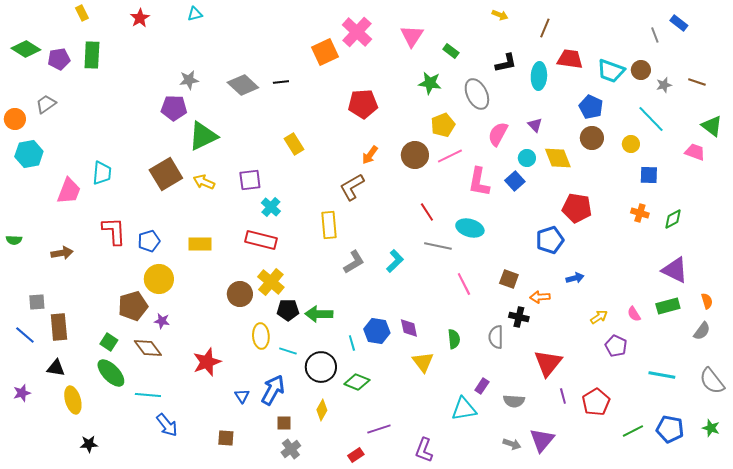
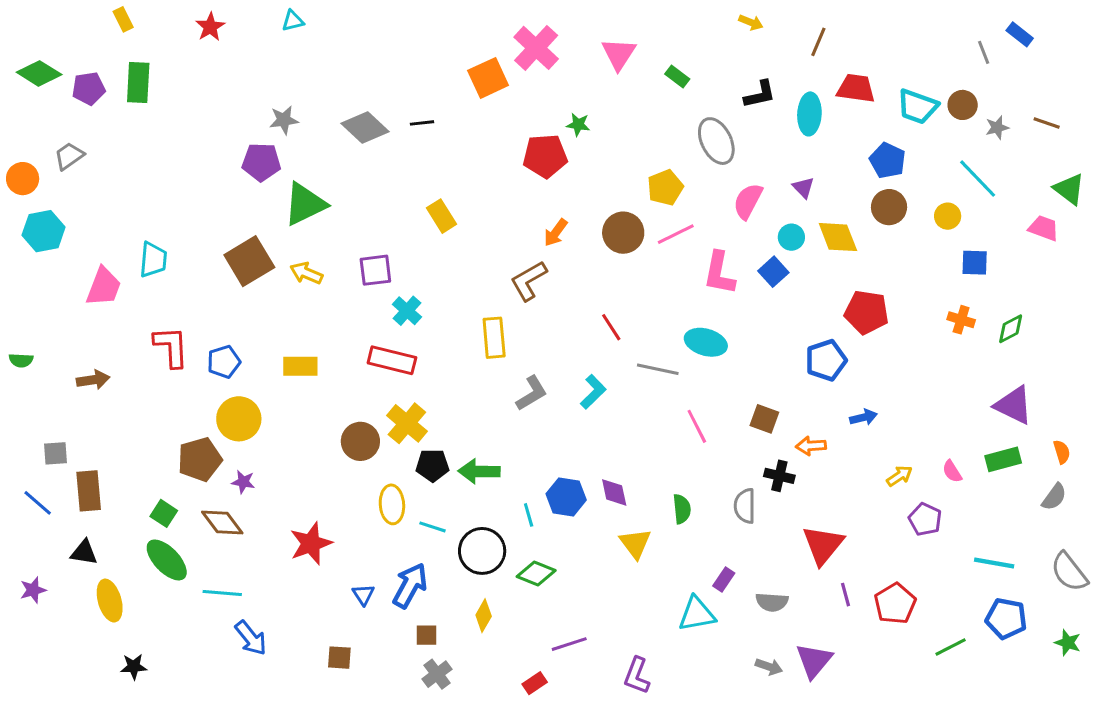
green star: (430, 83) -> (578, 124), moved, size x0.7
red line: (427, 212) -> (611, 327), moved
blue pentagon: (670, 429) -> (1006, 619), moved

